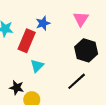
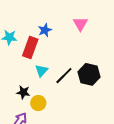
black hexagon: (86, 50) -> (89, 74), moved
black line: (77, 81) -> (64, 76), moved

